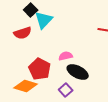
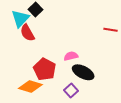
cyan triangle: (44, 20) -> (20, 19), moved
red semicircle: (23, 33) -> (27, 33), turned 78

